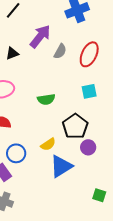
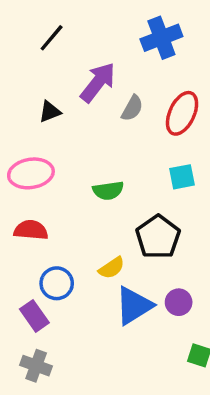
purple circle: (88, 147) -> (179, 302), moved

